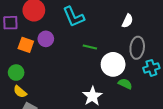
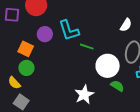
cyan L-shape: (74, 17) -> (69, 30), moved
orange square: (26, 45) -> (26, 49), moved
green circle: (16, 73) -> (26, 68), moved

